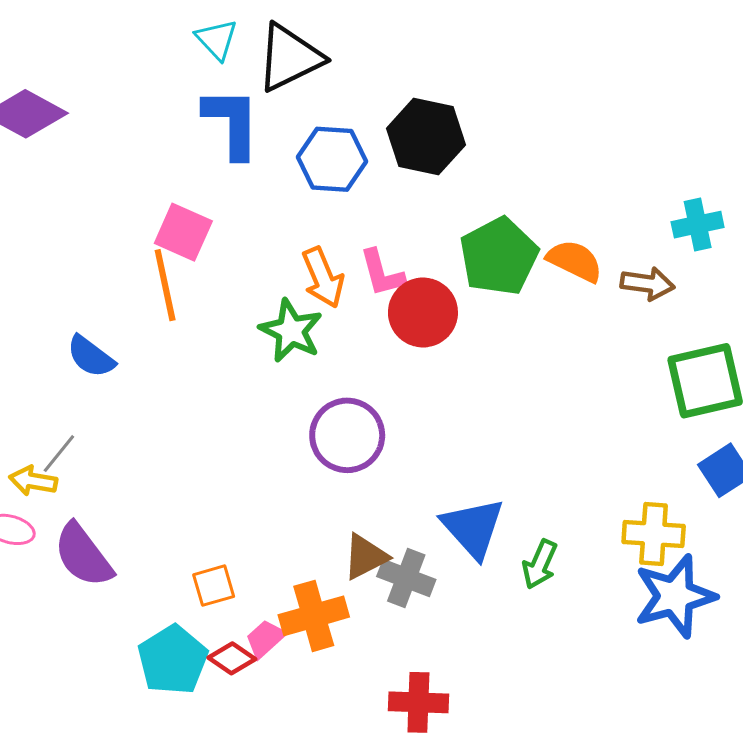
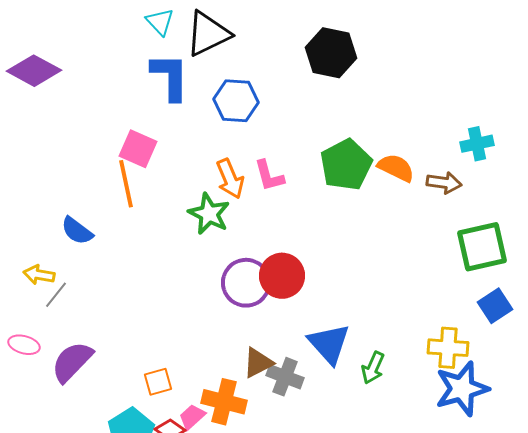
black hexagon: (426, 137) -> (331, 53), moved
red circle: (423, 312) -> (282, 276), moved
yellow arrow: (33, 481) -> (39, 275), moved
purple semicircle: (83, 555) -> (72, 362), turned 81
orange cross: (314, 616) -> (224, 402), turned 30

